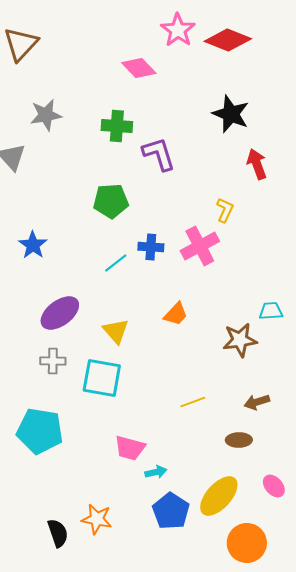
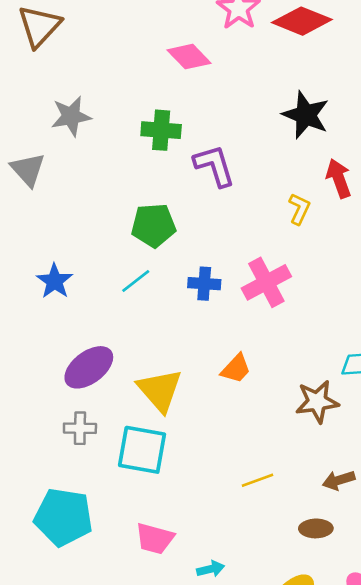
yellow L-shape: (225, 210) -> (299, 209), moved
cyan line: (116, 263) -> (136, 281), moved
yellow triangle: (116, 331) -> (160, 390), size x1.4
pink trapezoid: (130, 448) -> (155, 539), moved

